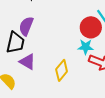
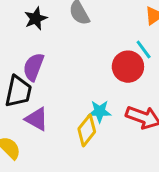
cyan star: (86, 47) -> (100, 111), moved

